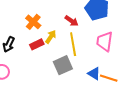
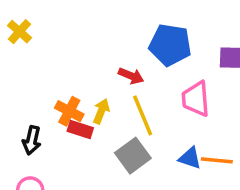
orange cross: (33, 22) -> (69, 111), moved
red rectangle: (37, 44) -> (80, 130), turned 56

